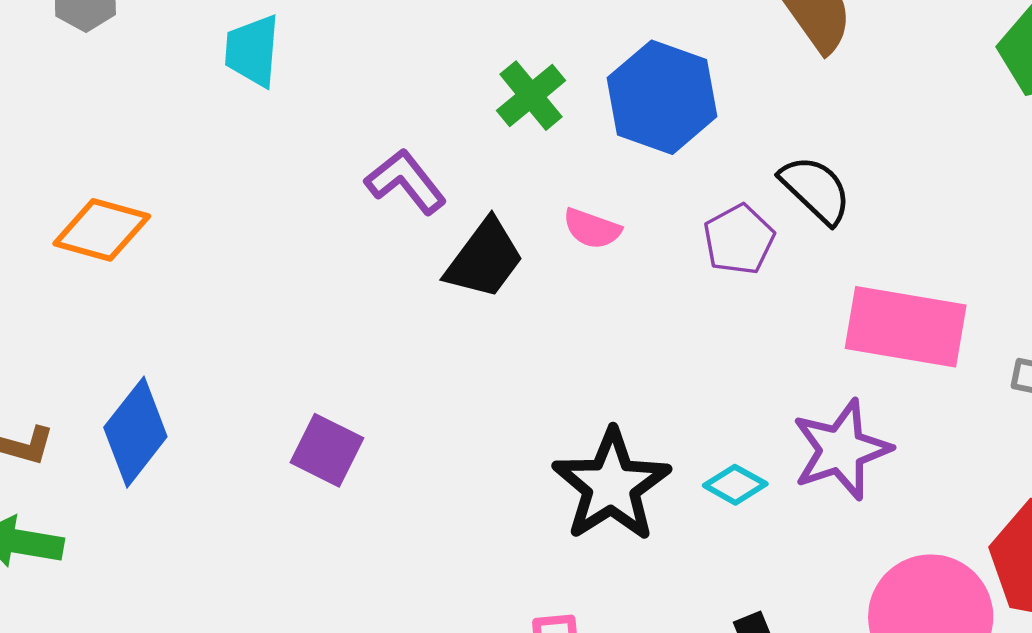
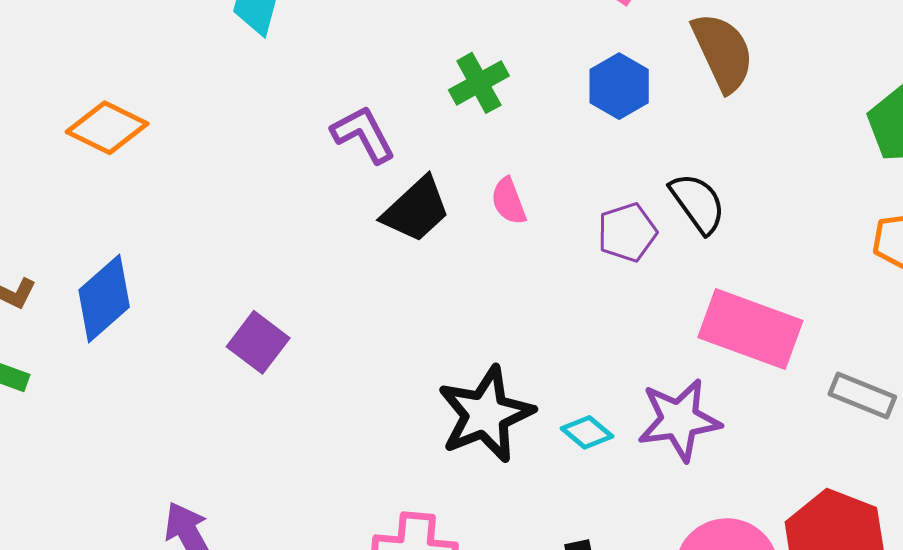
blue hexagon: (662, 97) -> (619, 86), moved, size x0.7
pink semicircle: (592, 229) -> (509, 201), turned 39

